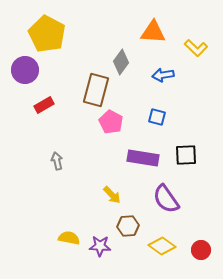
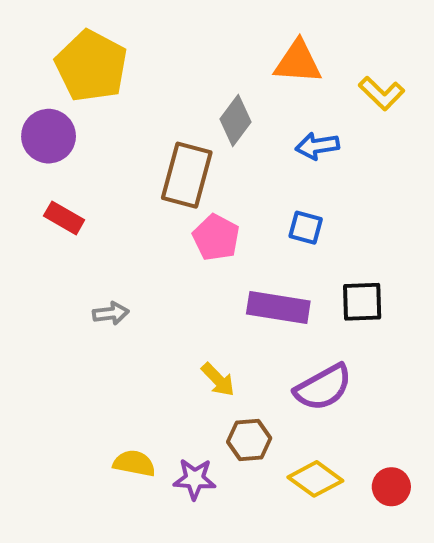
red rectangle: (44, 105) -> (64, 218), moved, turned 60
gray arrow: (57, 161) -> (111, 313), turned 96
purple semicircle: (166, 199) -> (323, 387), turned -84

